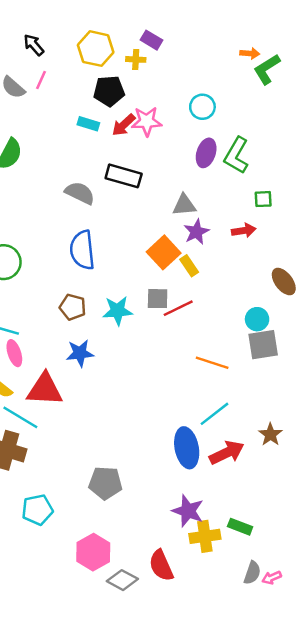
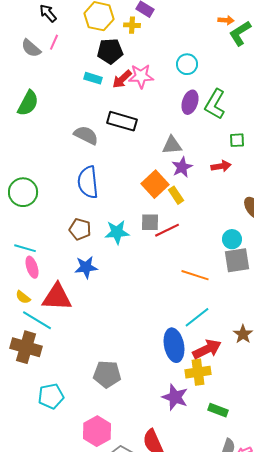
yellow cross: (205, 536) -> (198, 372), moved

